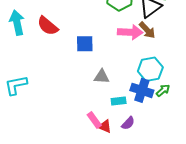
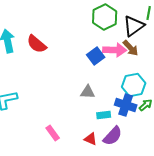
blue square: (85, 44) -> (96, 56), moved, turned -36
pink rectangle: (94, 120) -> (53, 133), moved
purple semicircle: (128, 123) -> (113, 136), size x1.5

